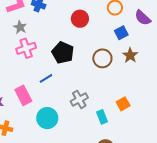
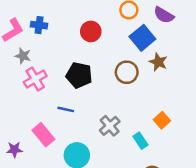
blue square: (121, 33) -> (142, 38), size x1.5
blue line: (46, 78) -> (66, 109), turned 56

